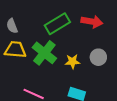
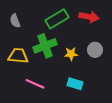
yellow trapezoid: (15, 50) -> (18, 56), moved
green cross: (44, 53) -> (45, 46), turned 30

